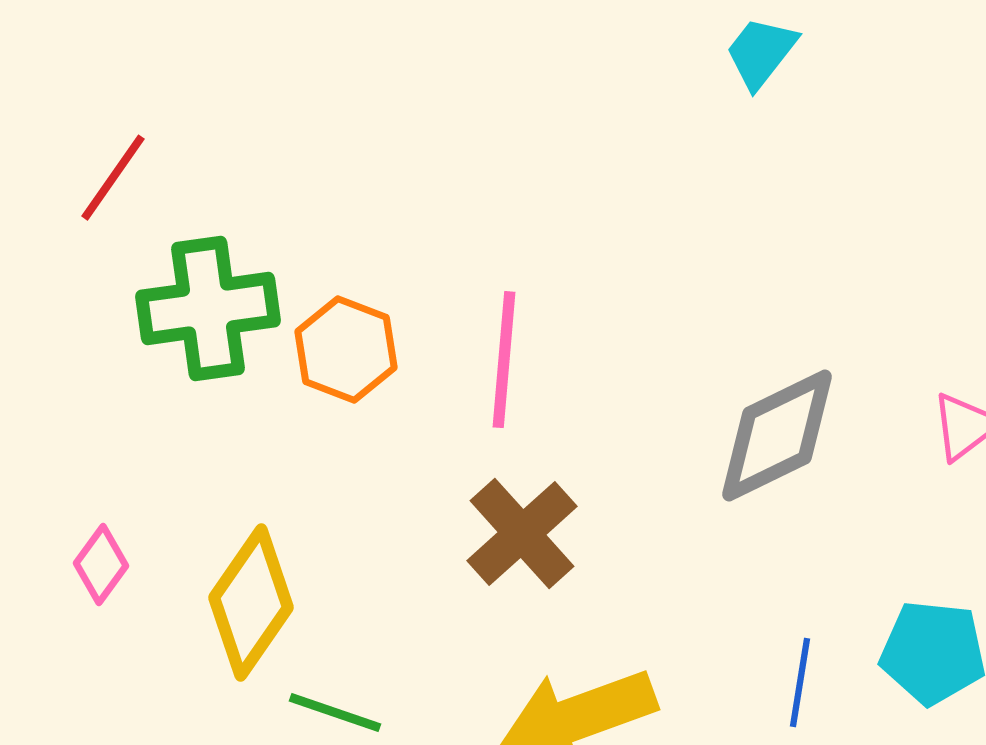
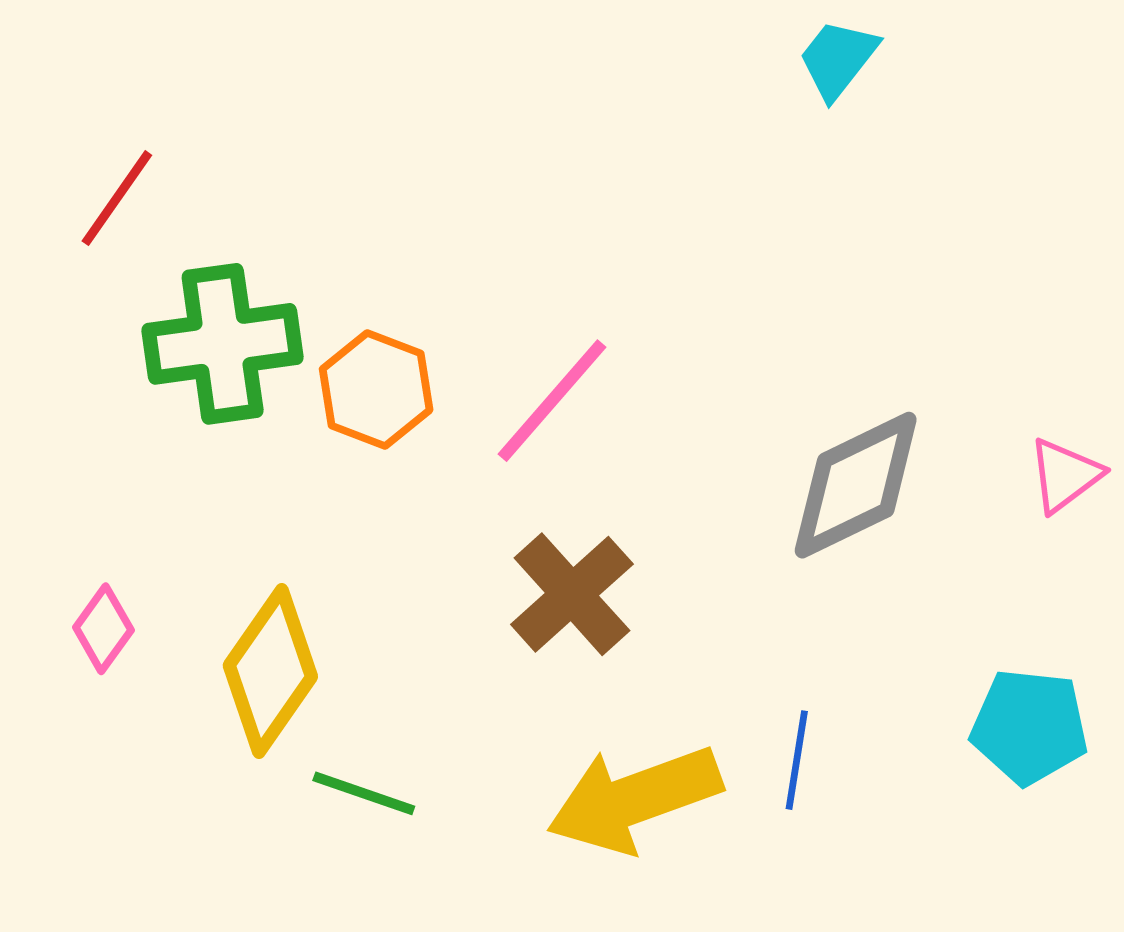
pink line: (504, 360) -> (552, 401), turned 36
blue line: (800, 683) -> (797, 760), moved

